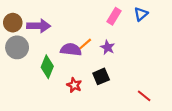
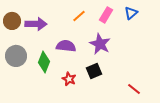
orange line: (85, 44) -> (79, 16), moved
gray circle: (17, 47) -> (16, 56), moved
purple star: (108, 47) -> (100, 44), size x1.5

